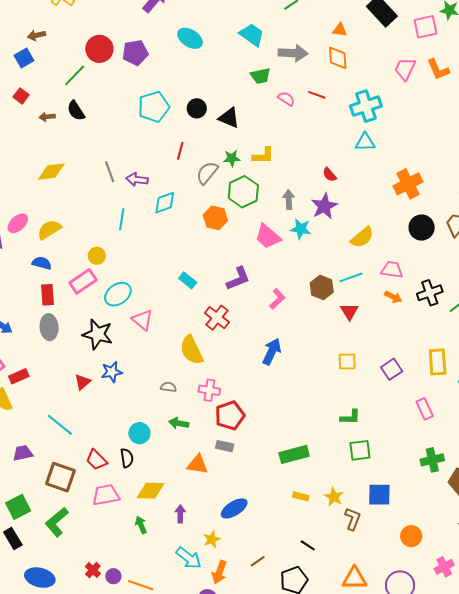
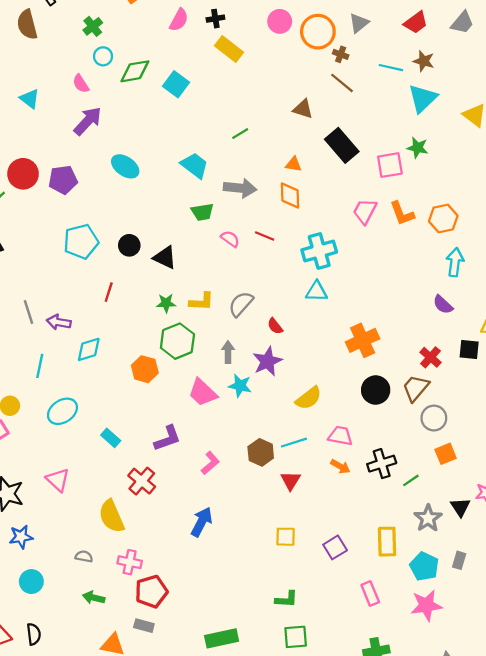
gray semicircle: (207, 173) -> (241, 304), moved
cyan ellipse: (118, 294) -> (62, 411), moved
cyan circle: (139, 433) -> (31, 582), moved

